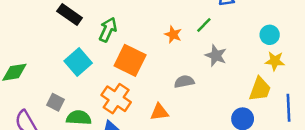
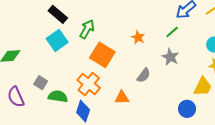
green line: (204, 25) -> (172, 32), moved
cyan square: (78, 62) -> (57, 40), moved
gray semicircle: (184, 82) -> (144, 75), turned 133

